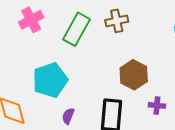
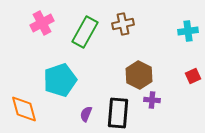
purple cross: (157, 105) -> (152, 100), moved
purple semicircle: (68, 116) -> (86, 114), moved

